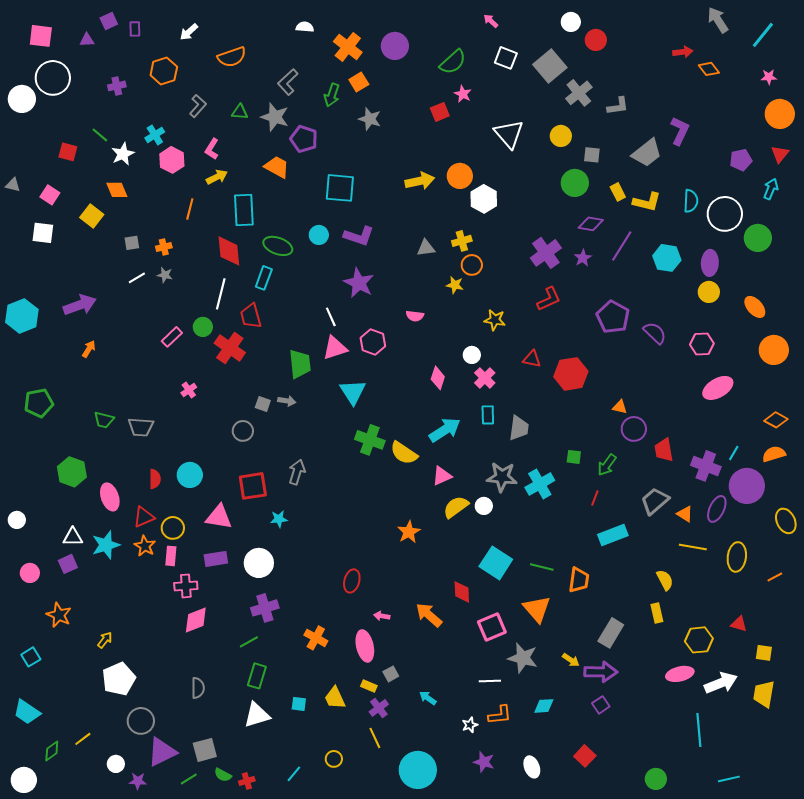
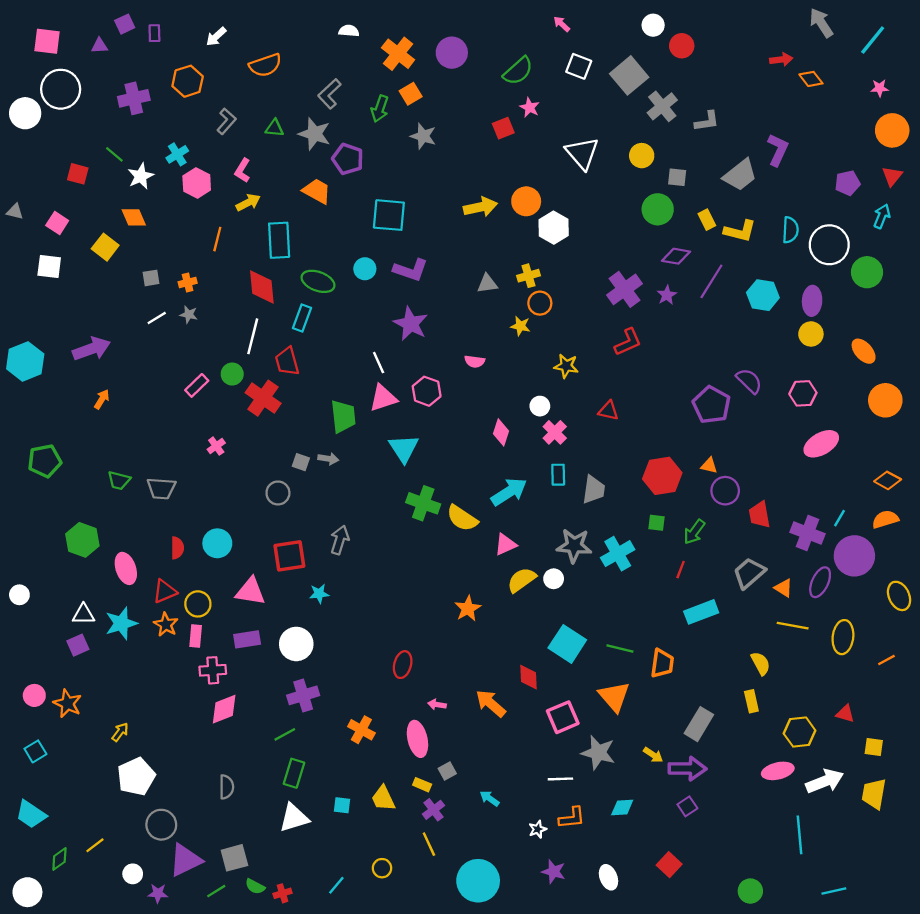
purple cross: (117, 86) -> (134, 98), size x1.5
purple pentagon: (613, 317) -> (711, 405), moved
red hexagon: (571, 374) -> (662, 476), moved
pink circle: (30, 573) -> (34, 695), moved

